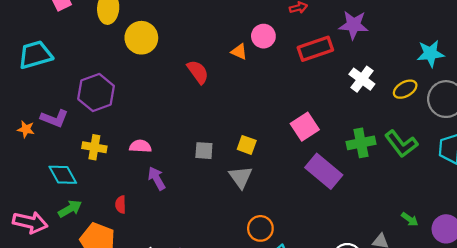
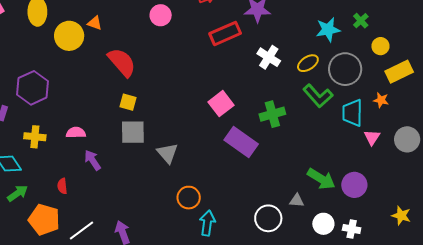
pink circle: (263, 36) -> (161, 15), moved
orange triangle: (239, 52) -> (95, 23), moved
red semicircle: (198, 72) -> (122, 62), size x1.4
green L-shape: (401, 144) -> (318, 96), moved
yellow square: (247, 145) -> (128, 102), moved
gray square: (204, 151) -> (133, 132), size x1.5
green arrow: (410, 219) -> (321, 179), size x1.8

